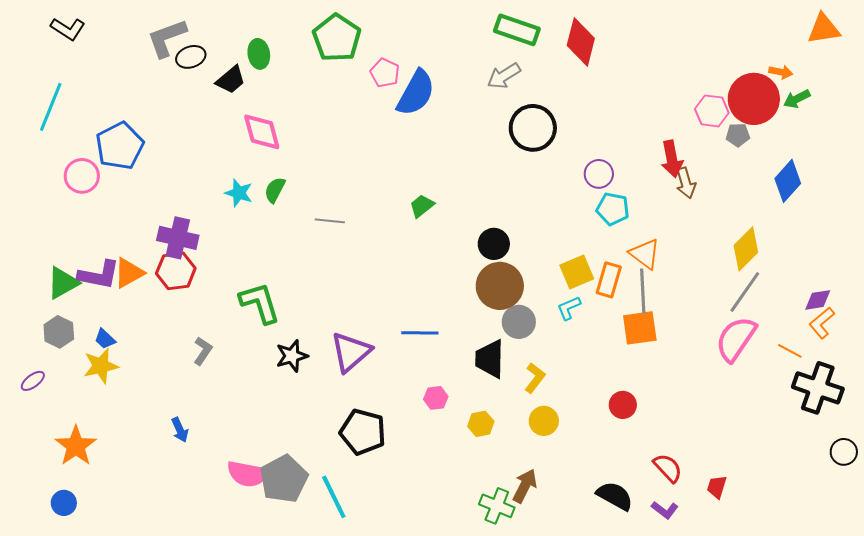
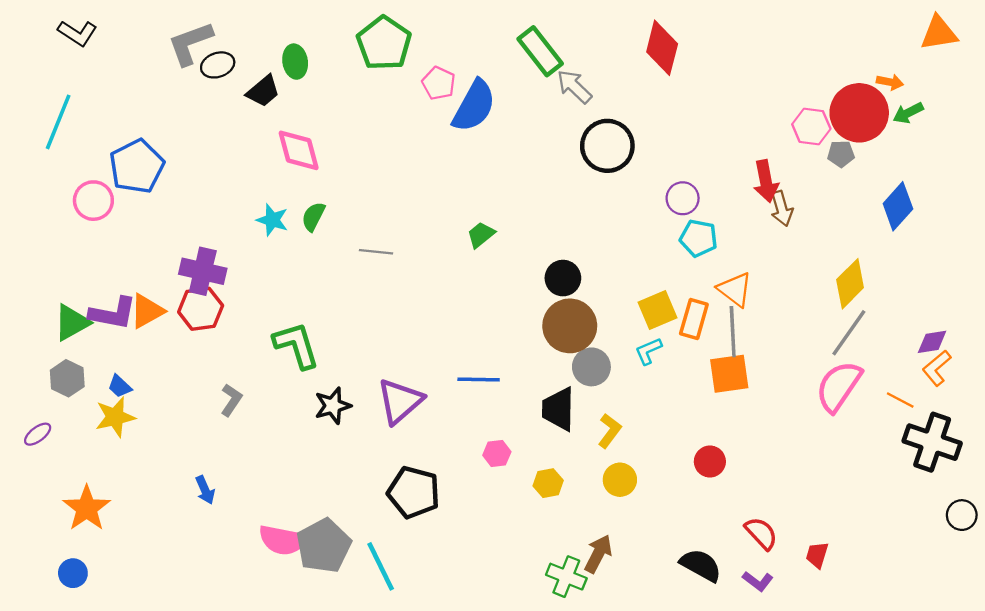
green rectangle: (517, 30) -> (540, 51), moved, turned 33
gray arrow: (504, 76) -> (574, 87), turned 76

